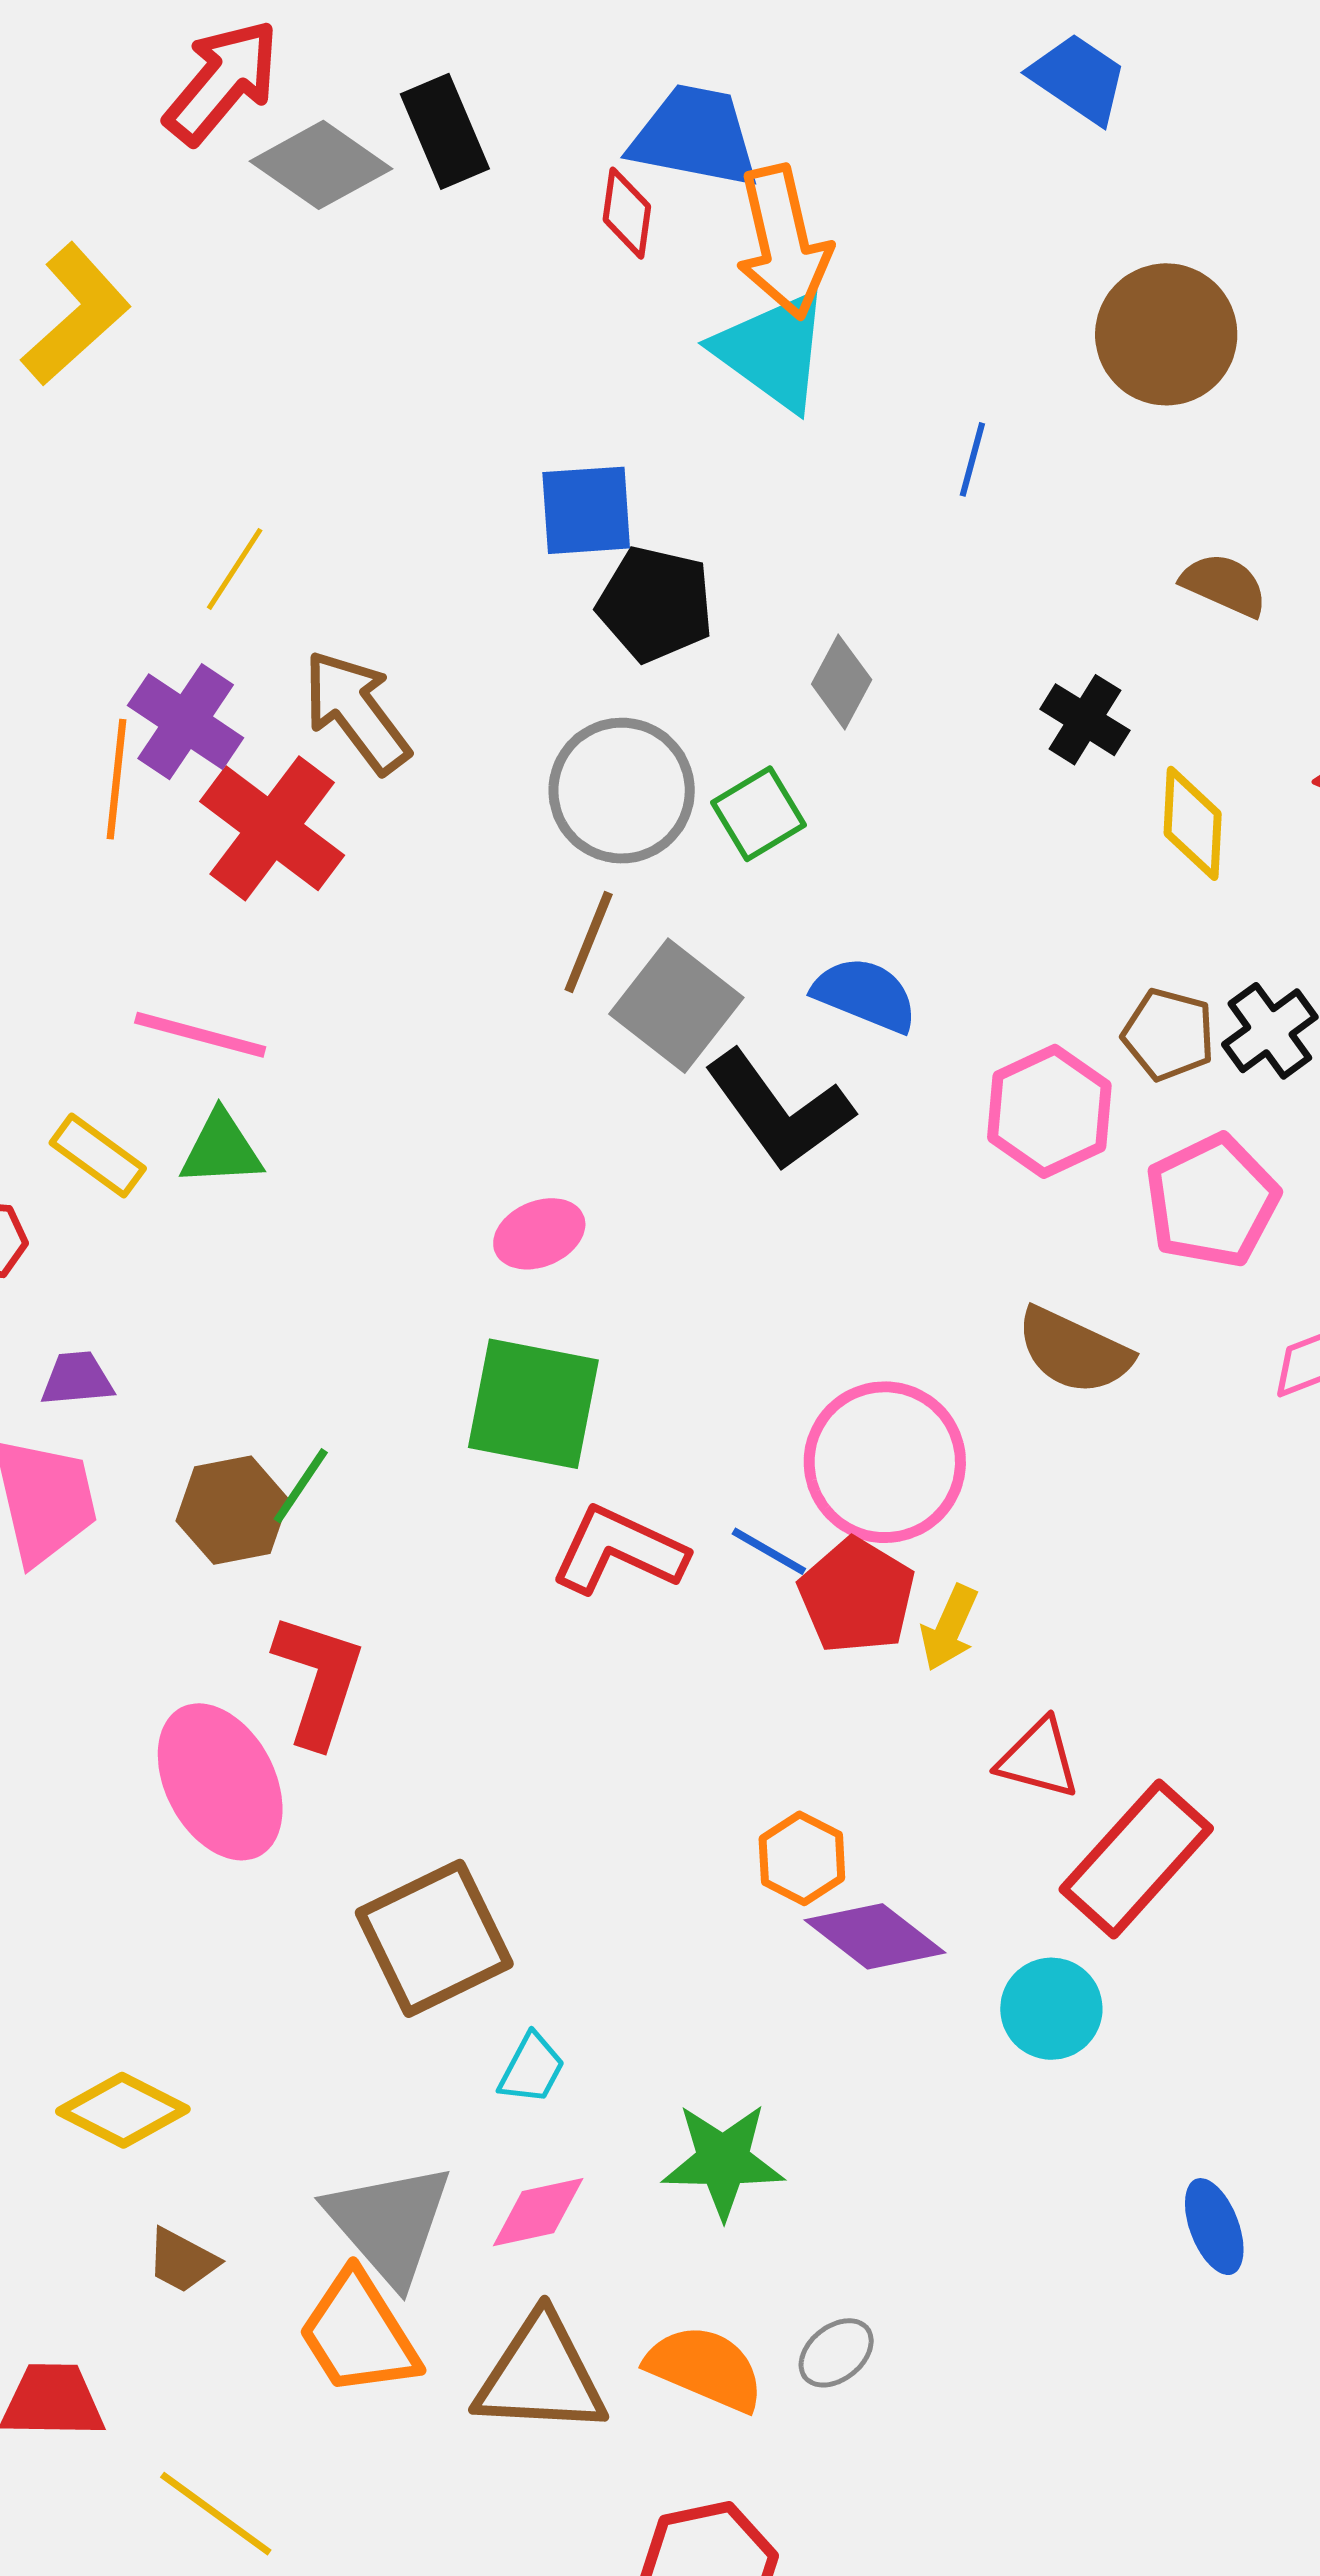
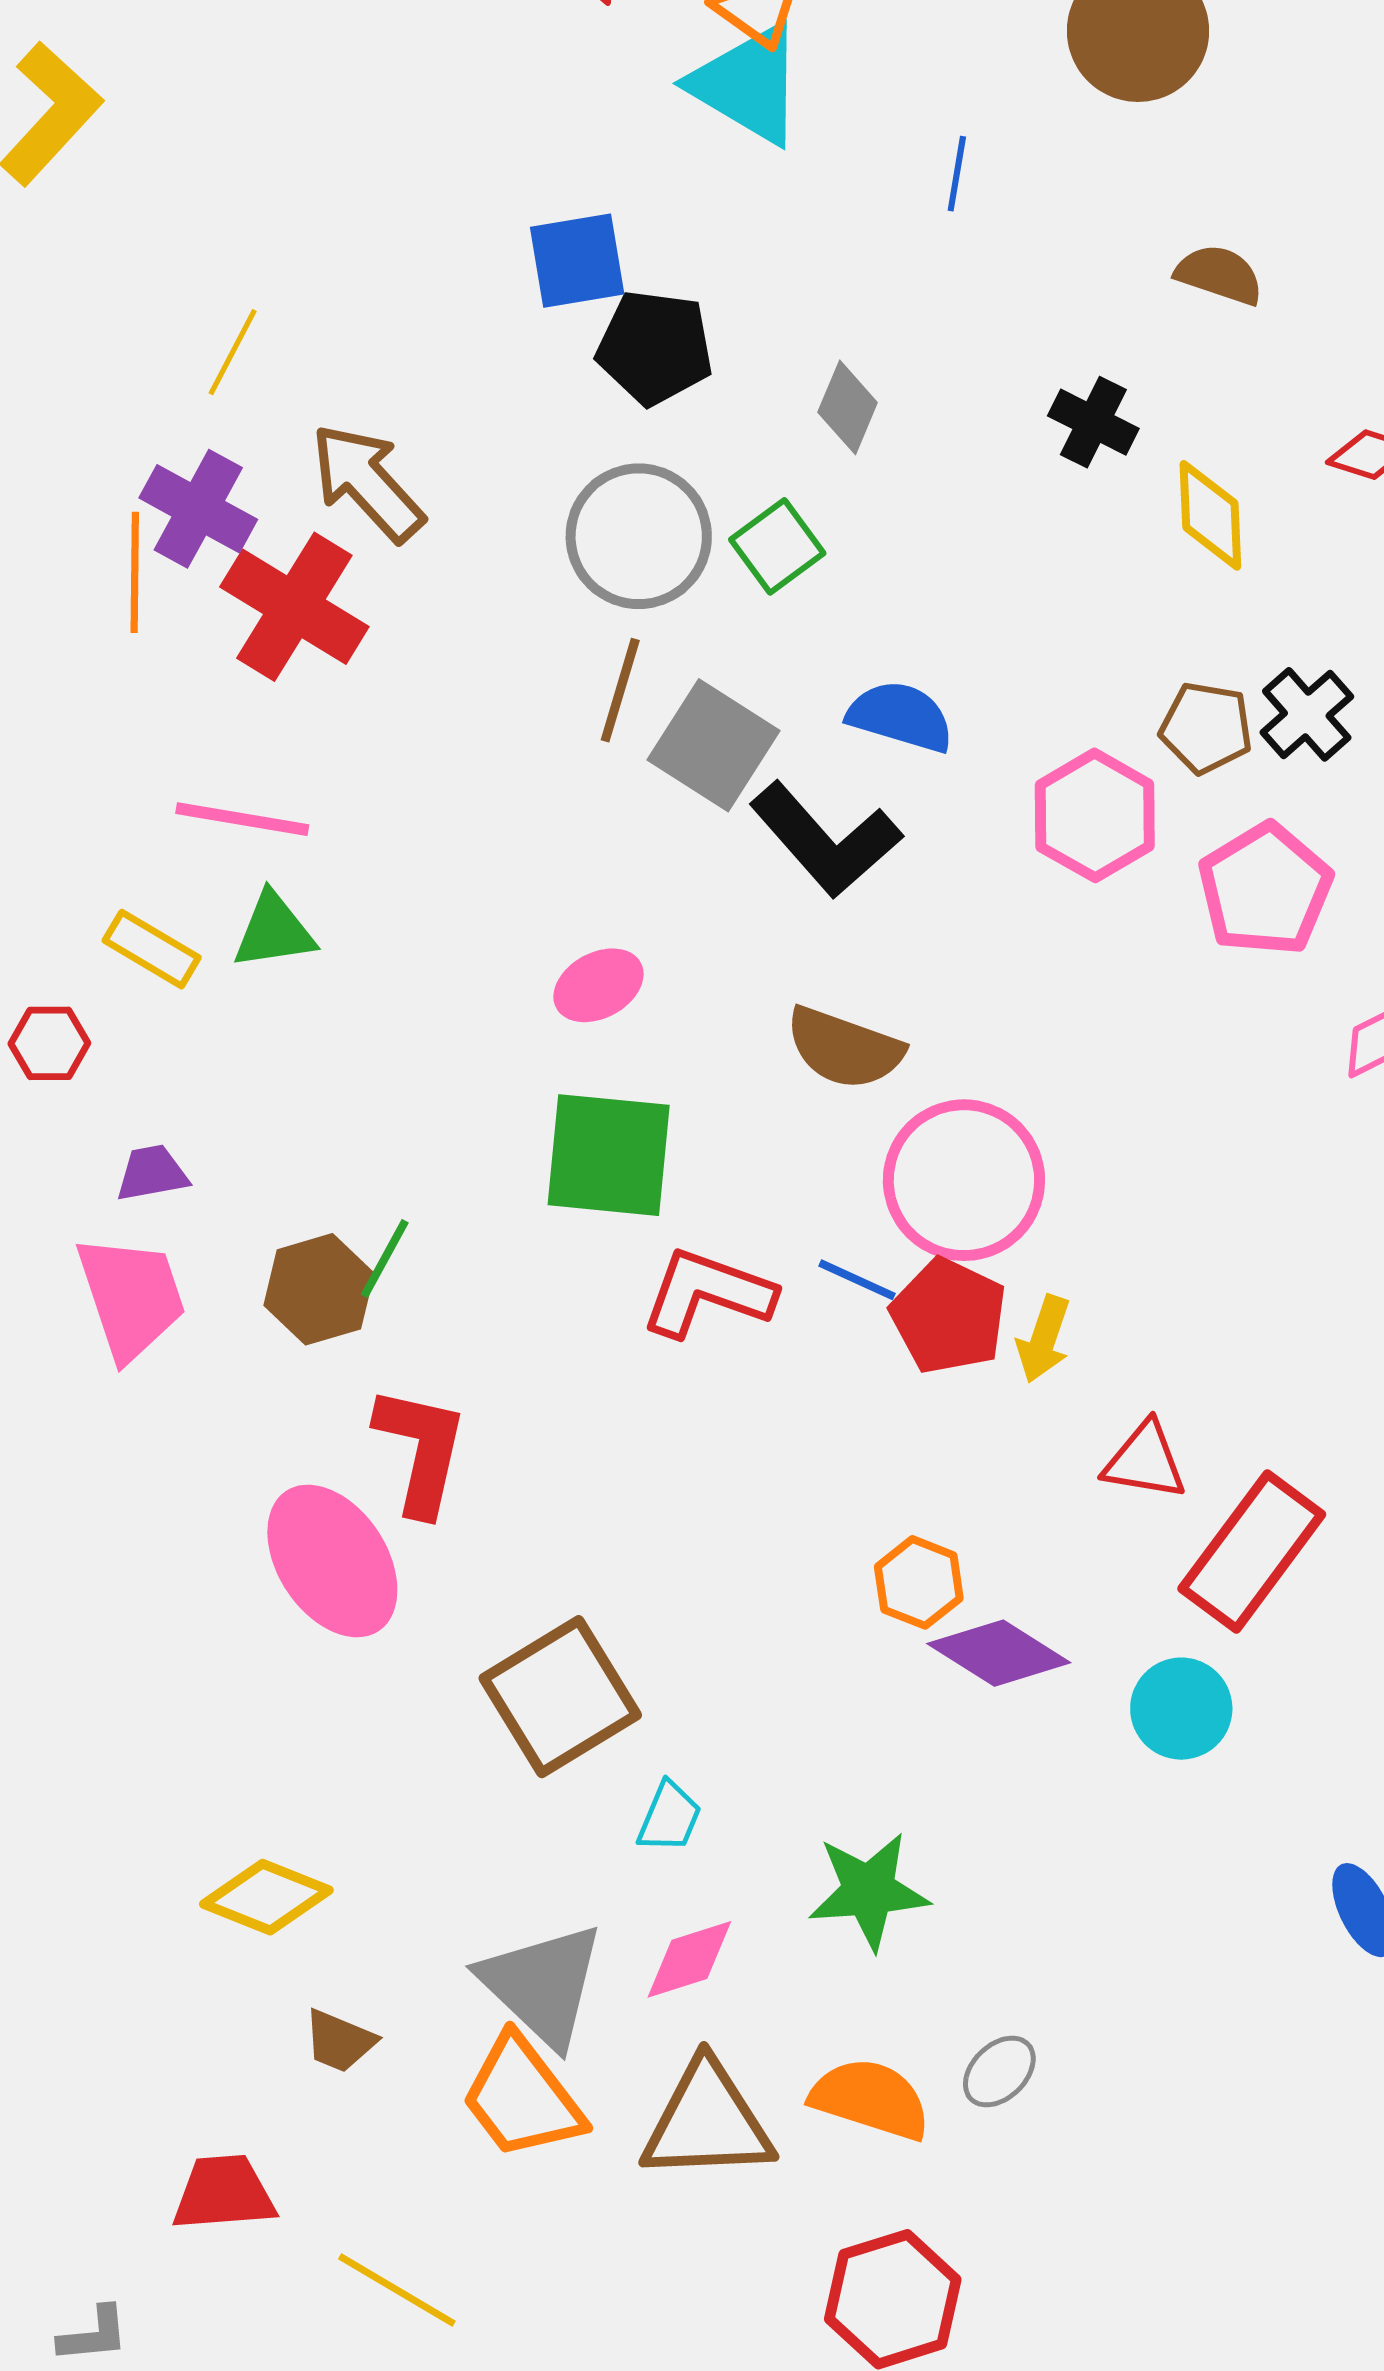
brown semicircle: (1074, 1351) -> (844, 1048), moved

